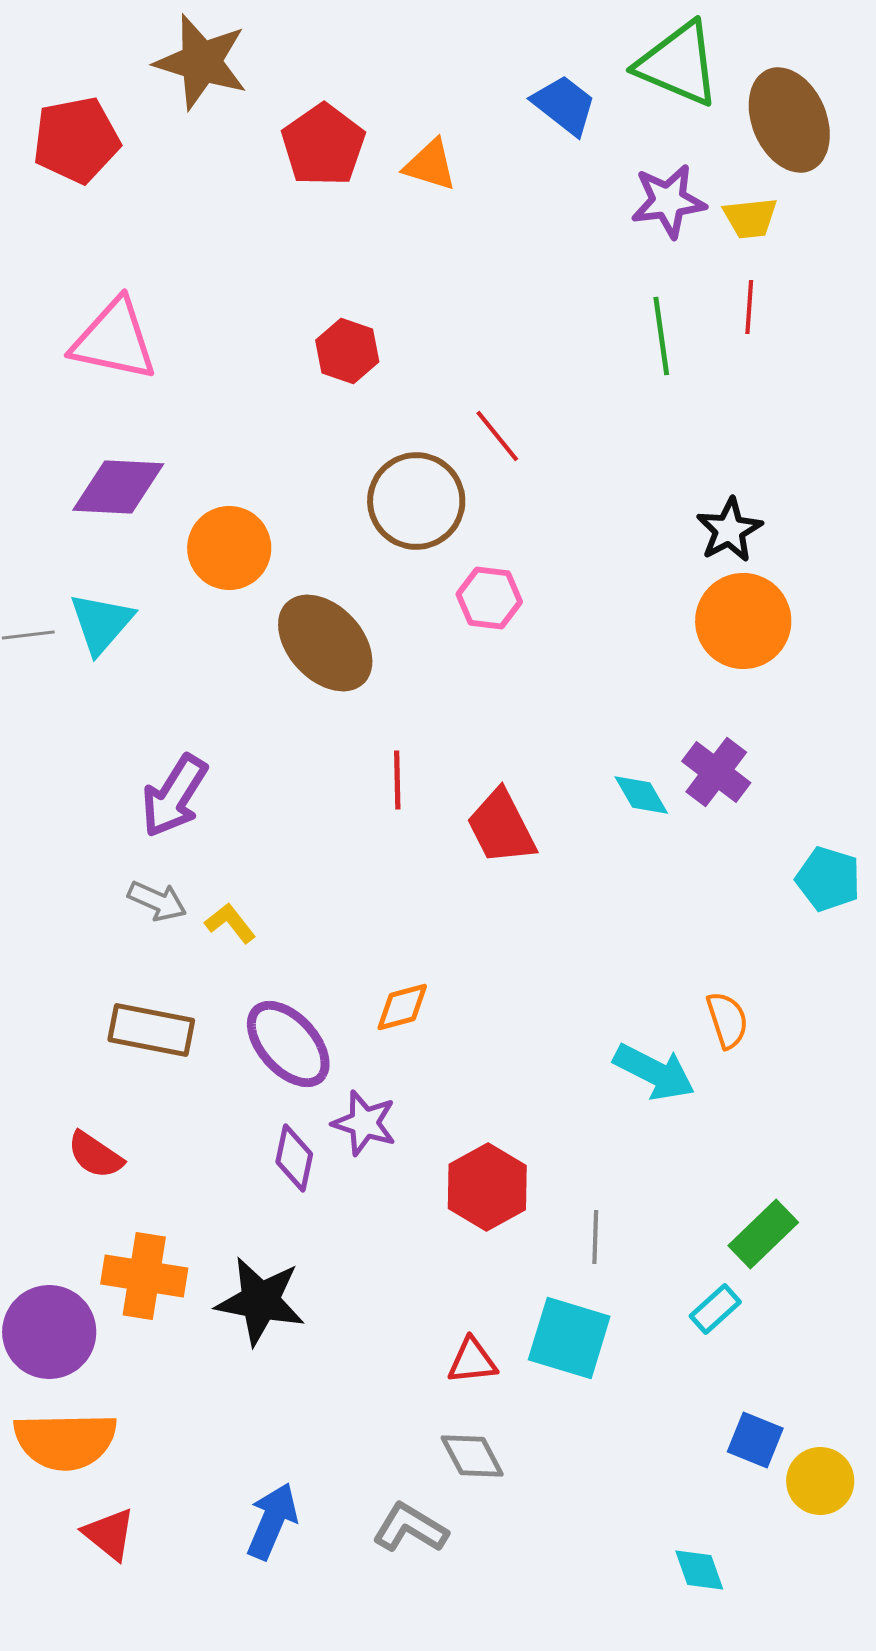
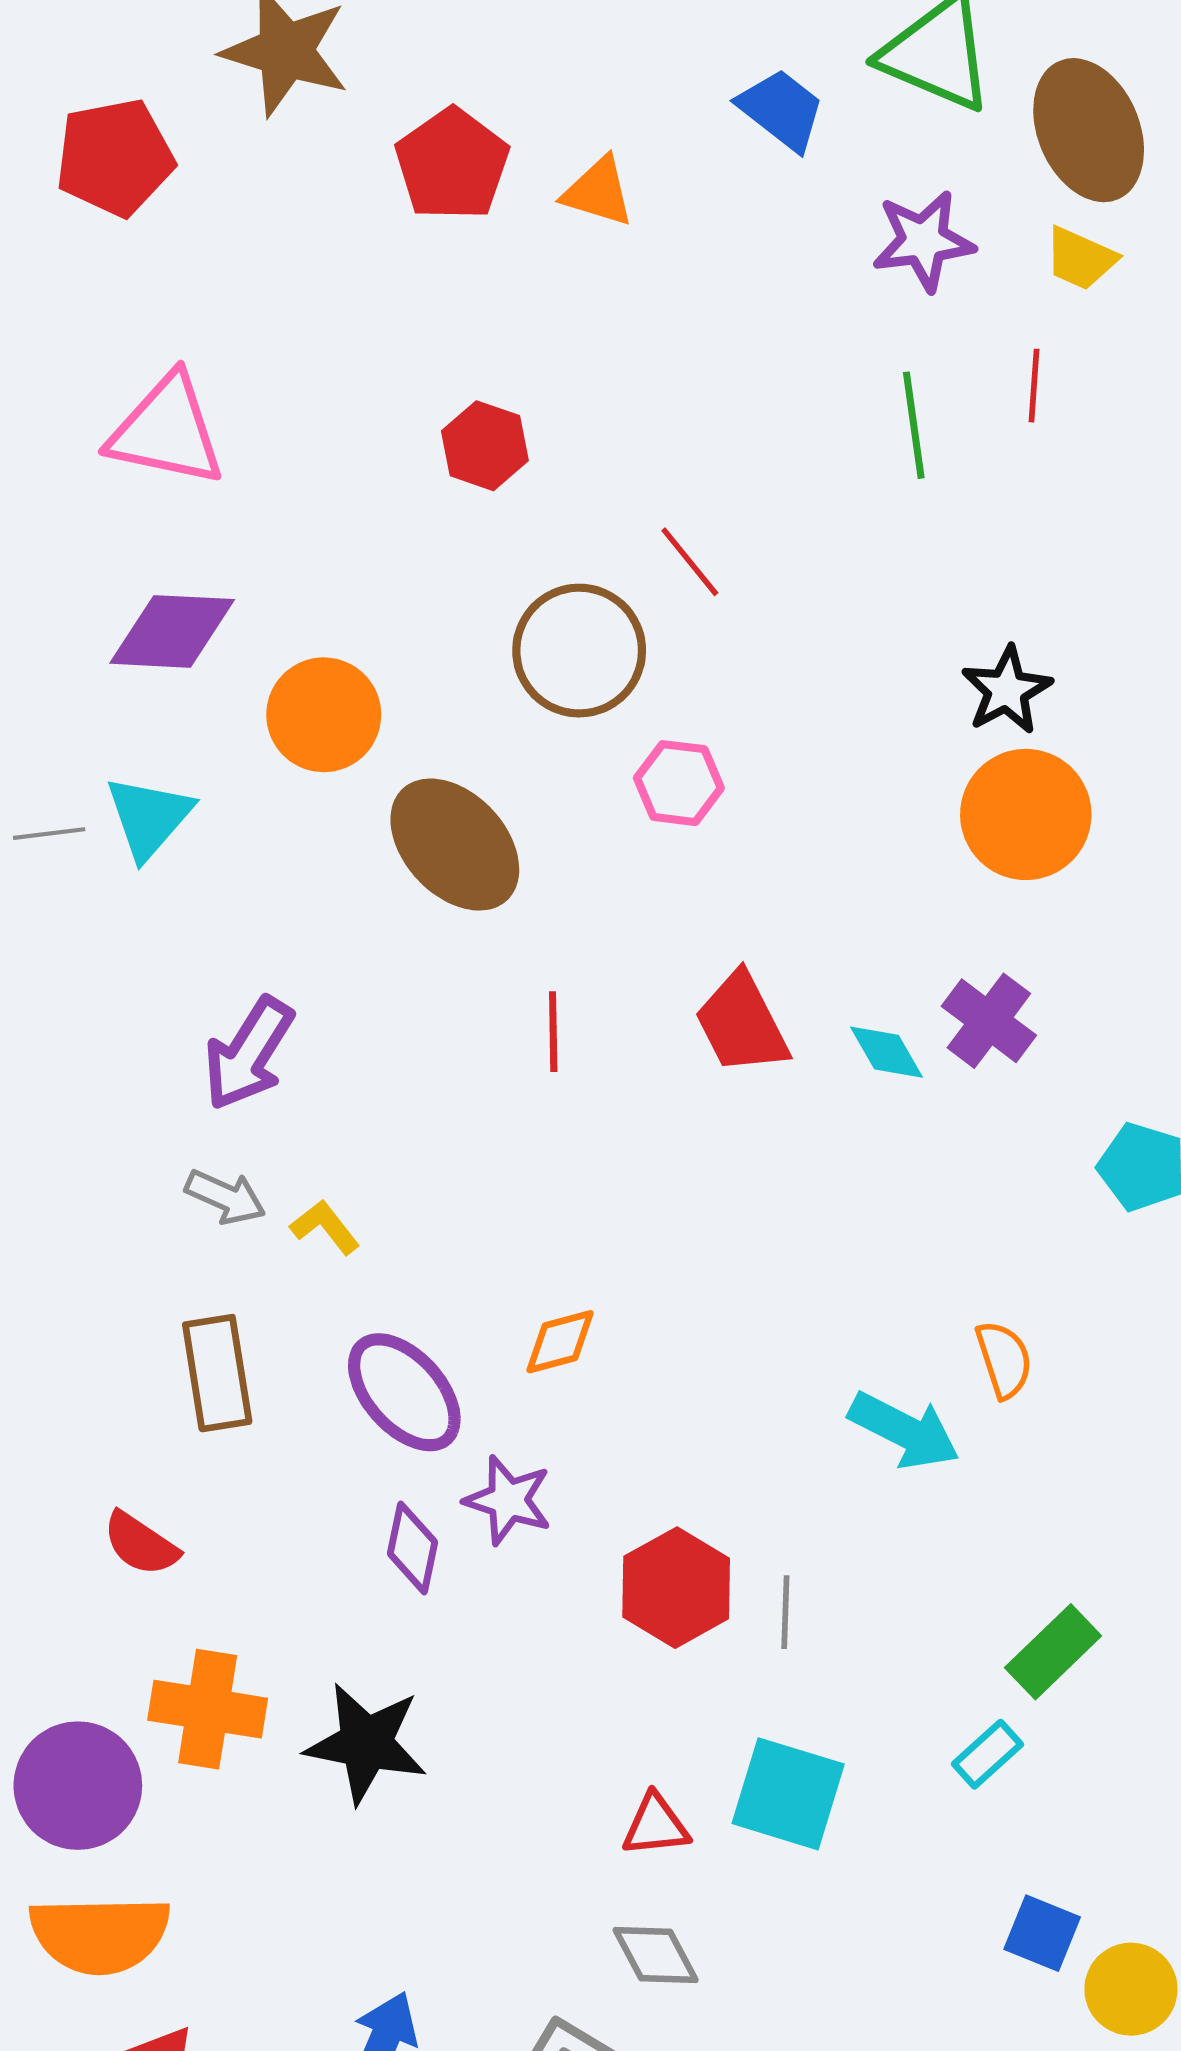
yellow trapezoid: (750, 218) -> (1080, 259), moved, turned 30
red trapezoid: (501, 827) -> (742, 1023), moved
brown rectangle: (151, 1030) -> (217, 1373), turned 70
gray line: (595, 1237) -> (785, 1612), moved

